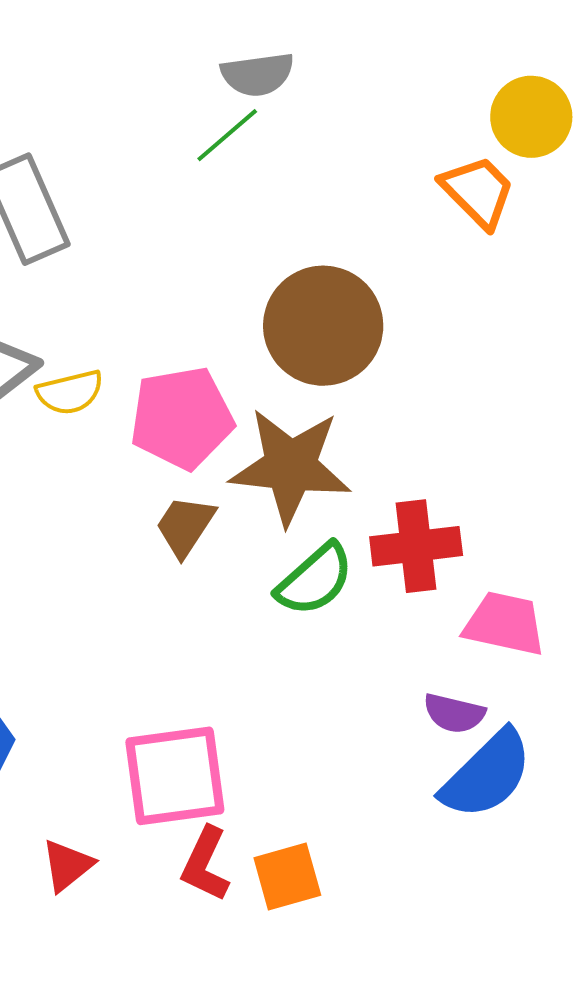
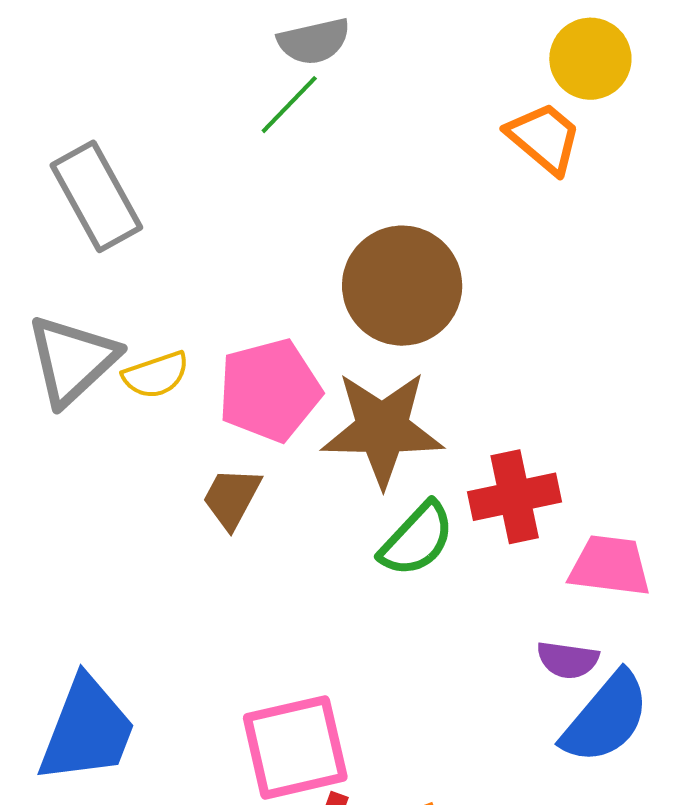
brown trapezoid: (185, 526) -> (232, 498), moved

